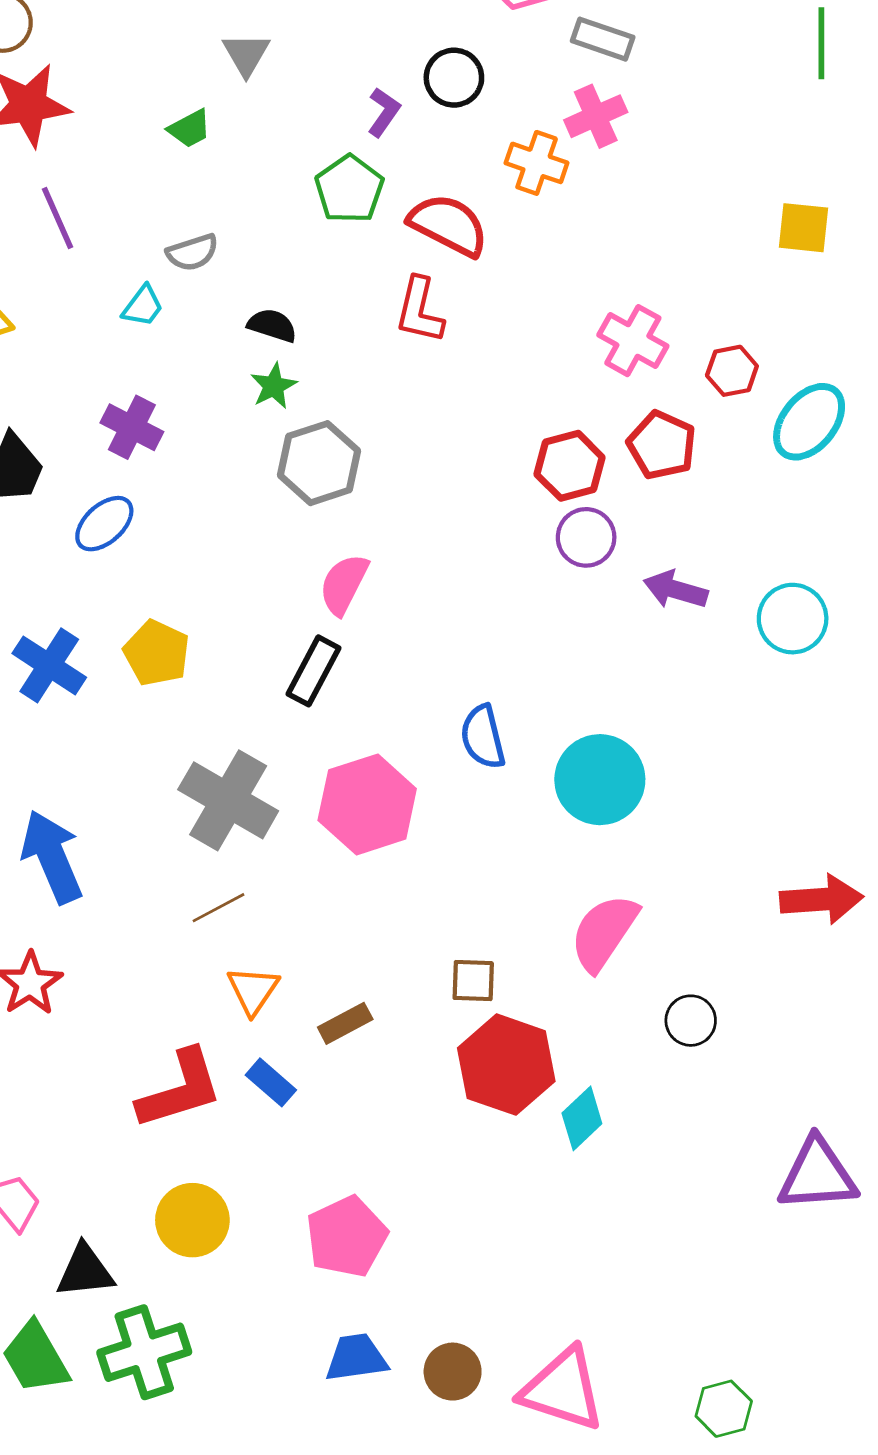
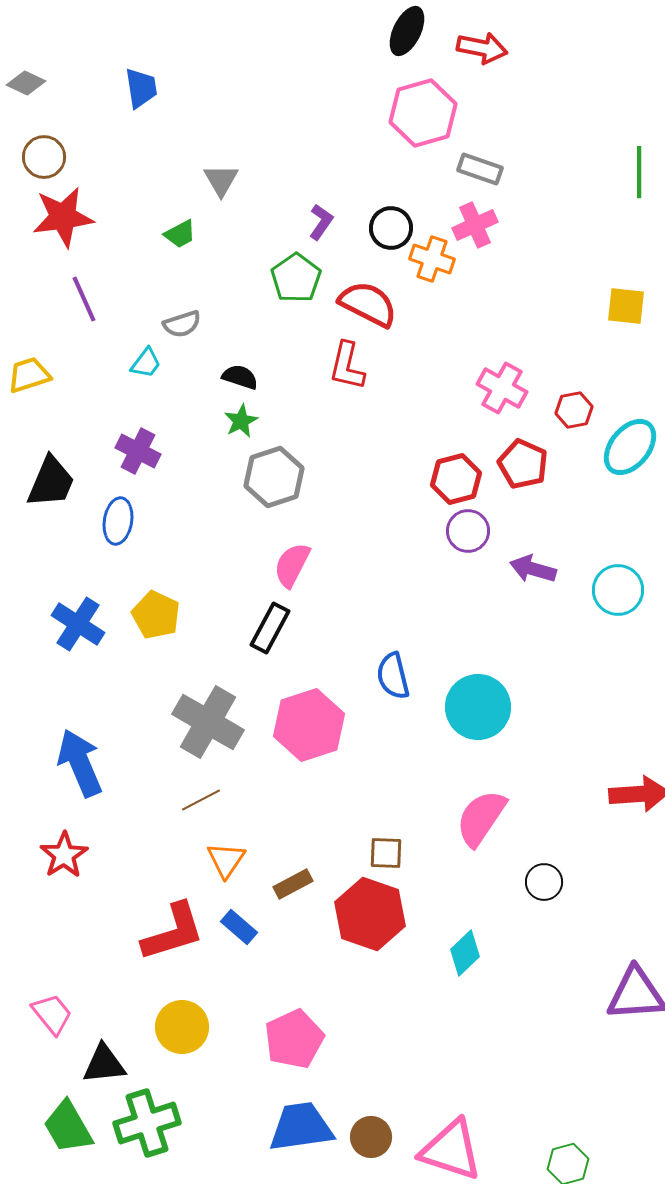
black circle: (454, 78) -> (391, 228), moved
blue ellipse: (104, 524) -> (118, 521), turned -39
red hexagon: (506, 1065) -> (370, 914), moved
blue trapezoid: (356, 1358) -> (301, 1127), size x1.4

